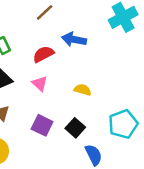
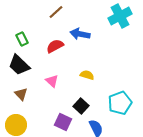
pink triangle: (40, 84) -> (52, 81), moved
purple square: (42, 125) -> (63, 122), moved

